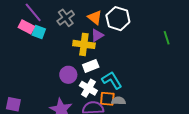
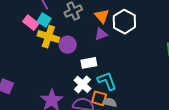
pink rectangle: (26, 27) -> (31, 23), moved
yellow cross: (84, 44) -> (48, 37), moved
purple circle: (68, 75) -> (68, 45), moved

